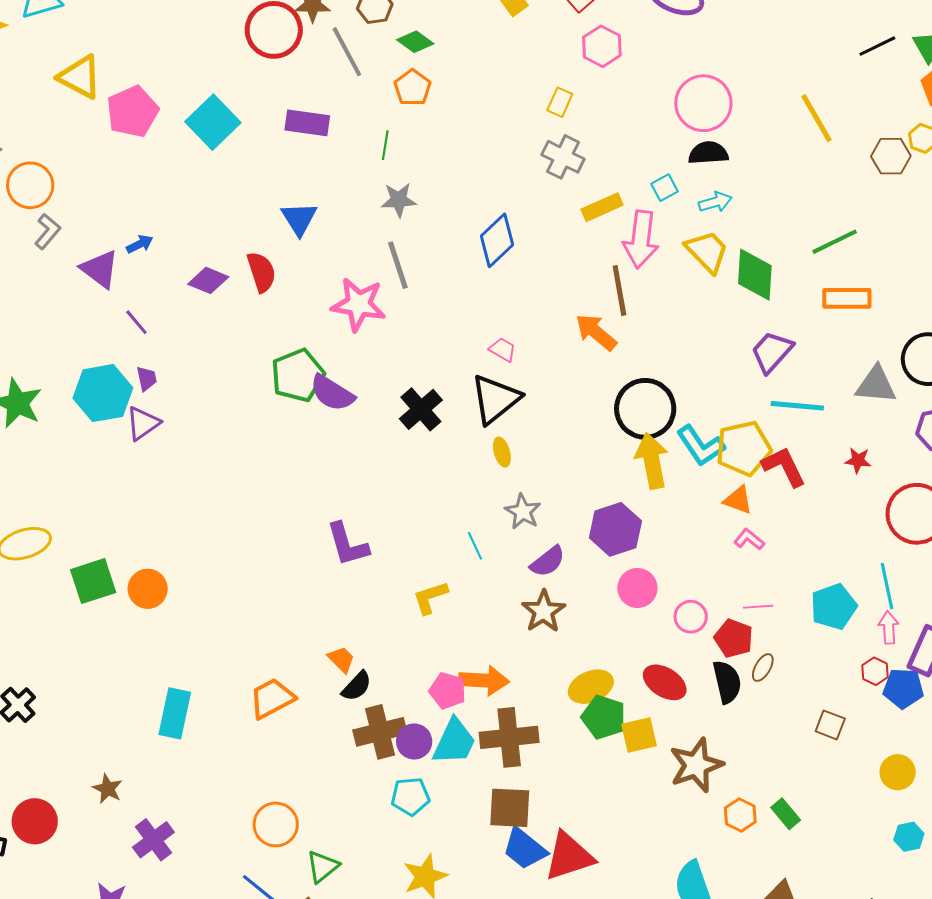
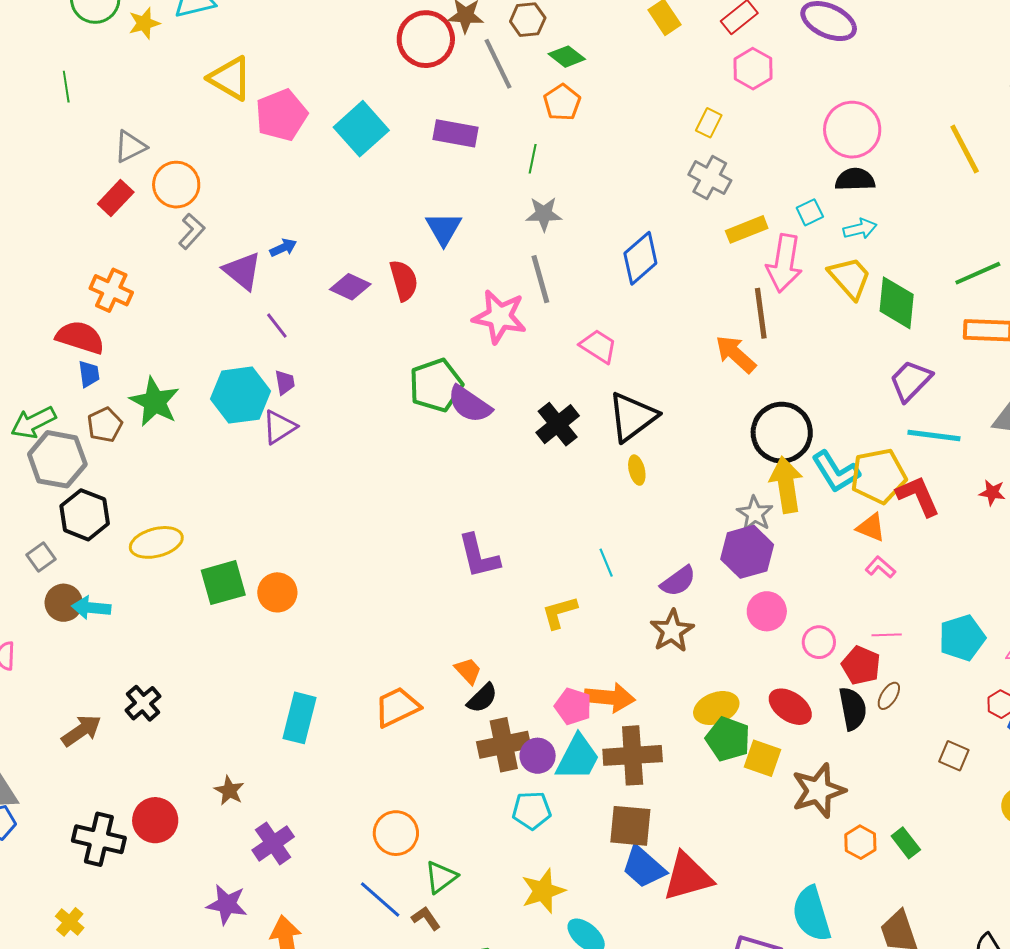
pink trapezoid: (503, 350) -> (598, 346), moved, size x1.4
gray star: (523, 512) -> (755, 514), moved
yellow square: (639, 735) -> (763, 758), turned 30

